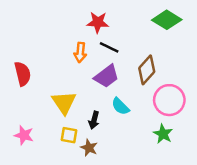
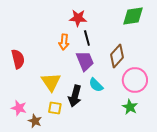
green diamond: (167, 20) -> (133, 16), turned -40
black line: (109, 47) -> (87, 38), turned 49
purple trapezoid: (107, 76) -> (85, 61), turned -75
black arrow: (94, 120) -> (75, 96), size x1.5
brown star: (89, 148) -> (35, 121), moved

